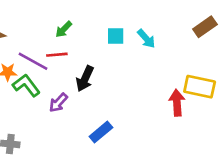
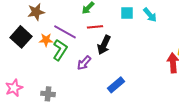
red line: (57, 55) -> (95, 27), moved
green L-shape: (26, 85) -> (60, 50), turned 70

